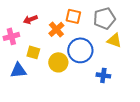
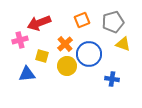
orange square: (73, 16) -> (82, 20), turned -35
red arrow: (30, 19) -> (39, 23), size x1.6
orange cross: (56, 29) -> (65, 44), moved

